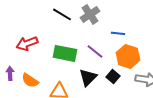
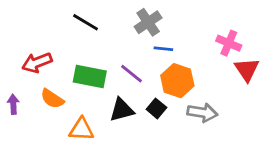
gray cross: (90, 14) -> (148, 22), moved
black triangle: (88, 77) -> (122, 110), turned 30
orange semicircle: (30, 80) -> (52, 99), moved

